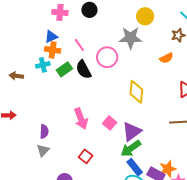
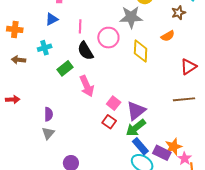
pink line: (79, 45) -> (80, 26), turned 40
orange cross: (53, 50) -> (15, 29), moved
green rectangle: (64, 69) -> (65, 68), moved
yellow diamond: (136, 92) -> (141, 51), moved
pink arrow: (81, 119) -> (87, 86), moved
red square: (86, 156) -> (109, 122), moved

